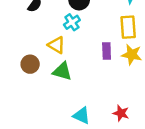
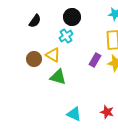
purple rectangle: (107, 51) -> (95, 60), turned 32
brown circle: (30, 64) -> (34, 59), moved

